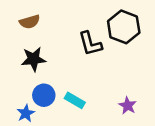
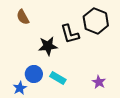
brown semicircle: (30, 22) -> (23, 17), turned 77
black star: (34, 59) -> (48, 46), moved

